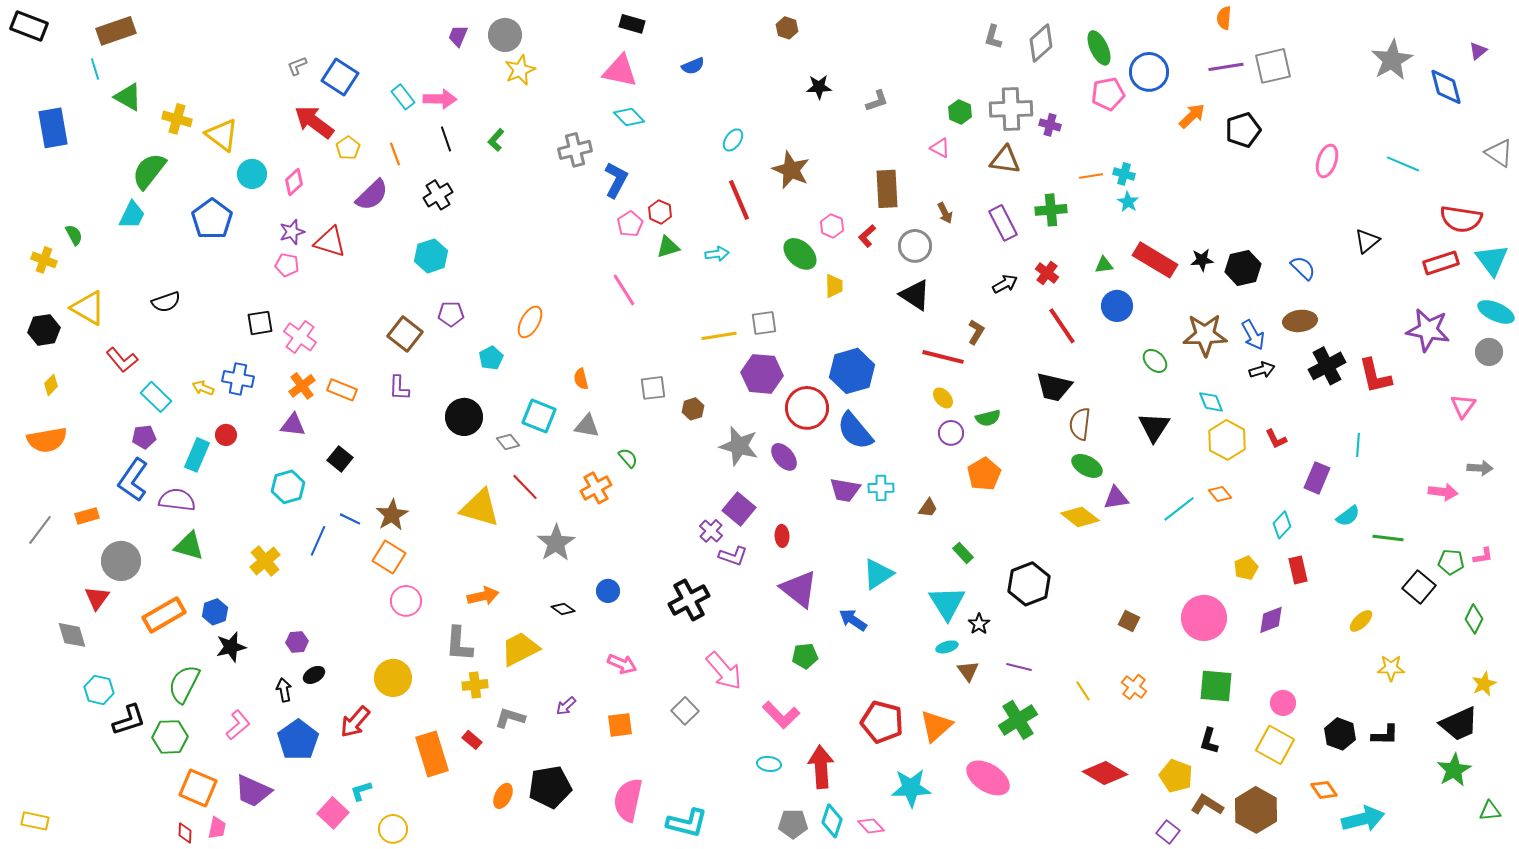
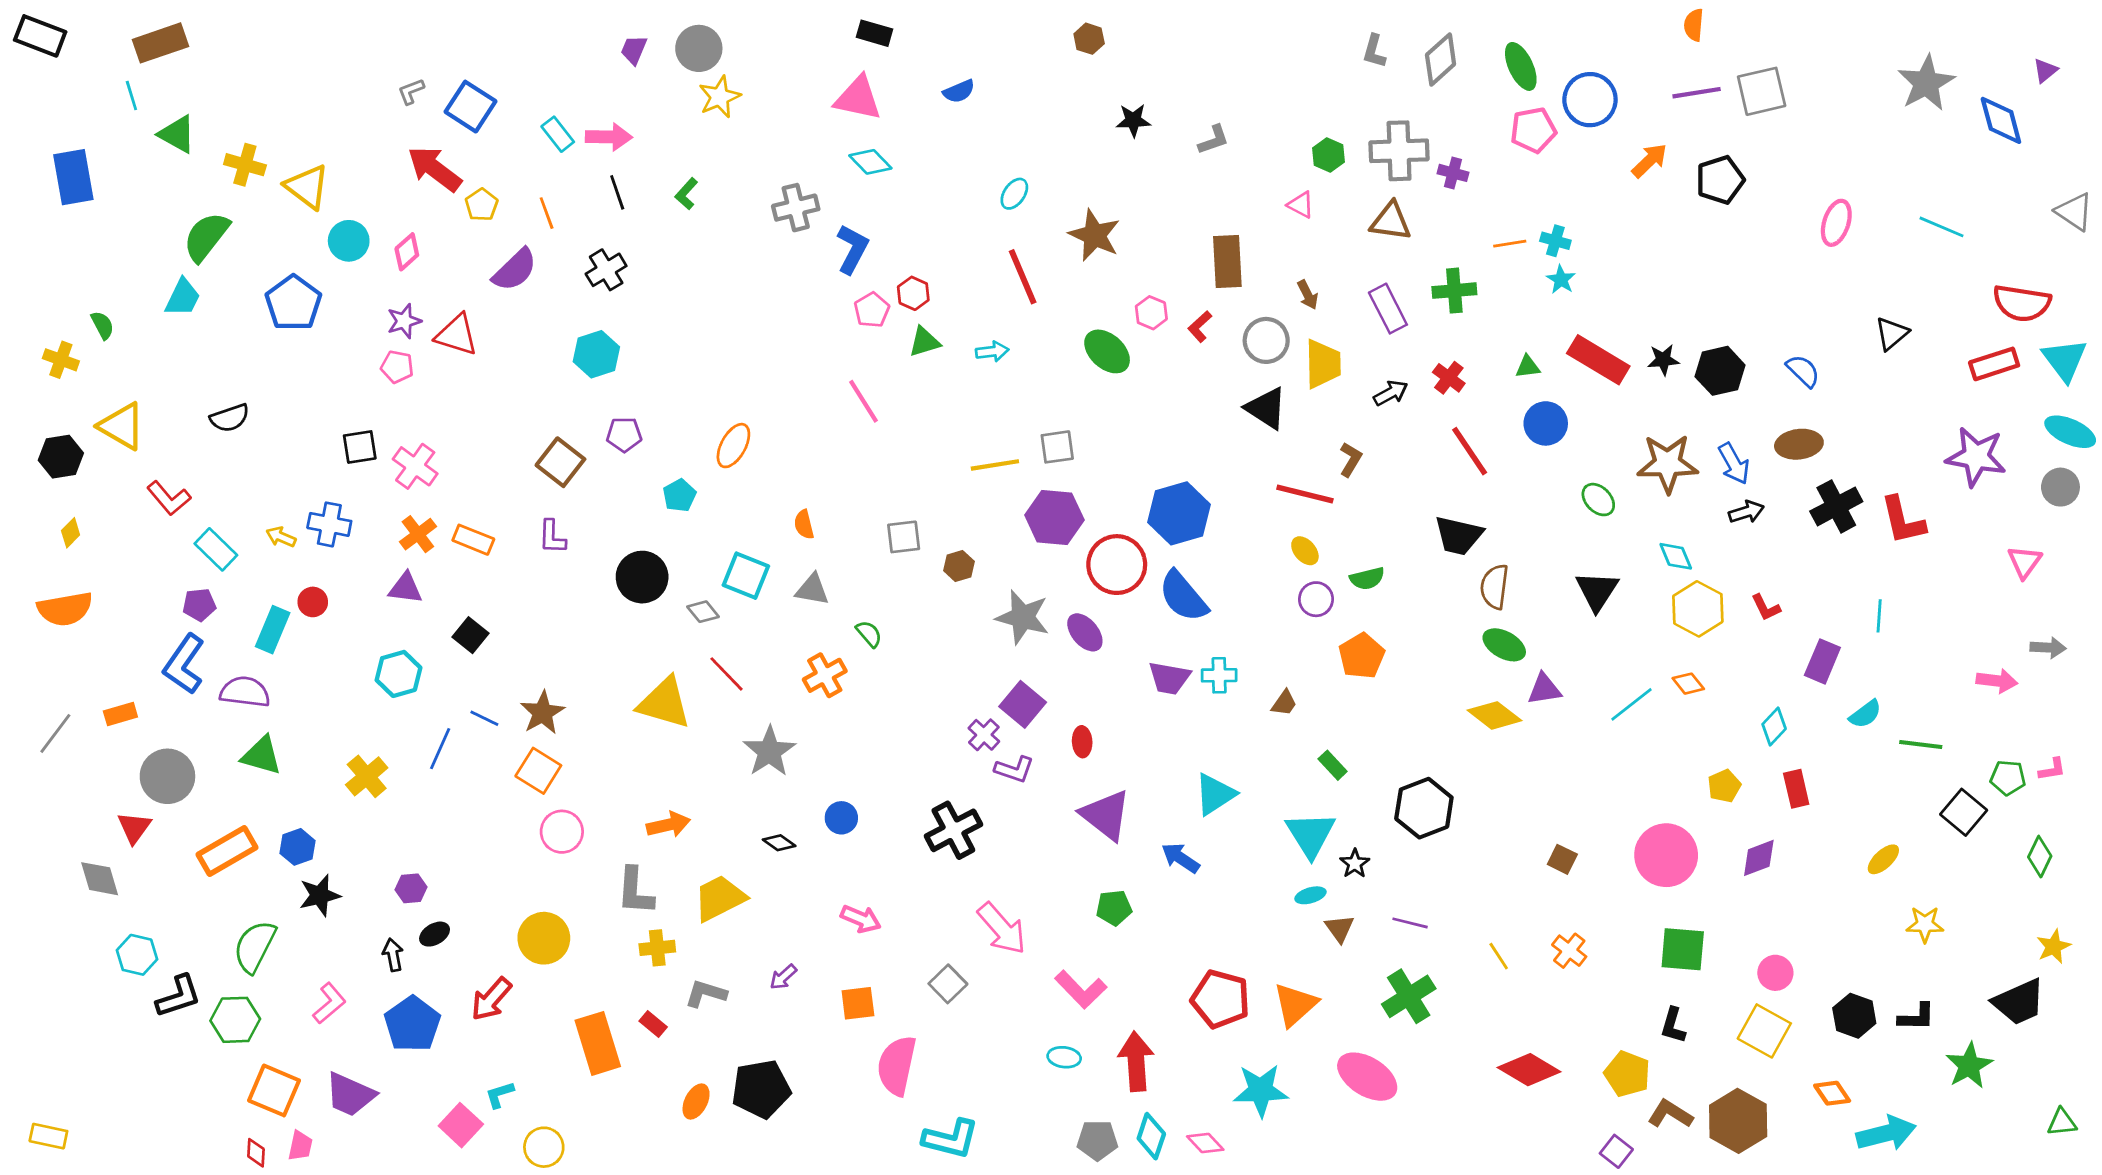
yellow trapezoid: (834, 286) -> (1323, 364), moved, size x1.5
green star: (1454, 770) -> (1969, 1066), moved
pink semicircle: (628, 800) -> (897, 1066), moved

